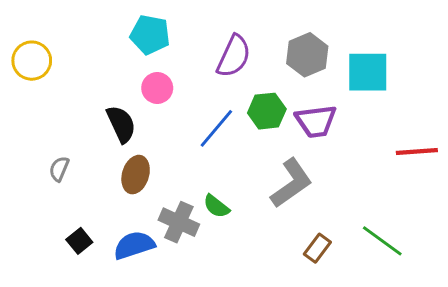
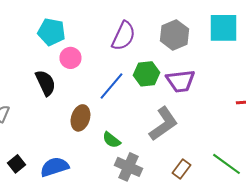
cyan pentagon: (150, 35) -> (51, 32), moved
cyan square: (368, 72) -> (223, 28), moved
brown ellipse: (136, 175) -> (80, 118), moved
gray cross: (179, 222) -> (128, 167), moved

